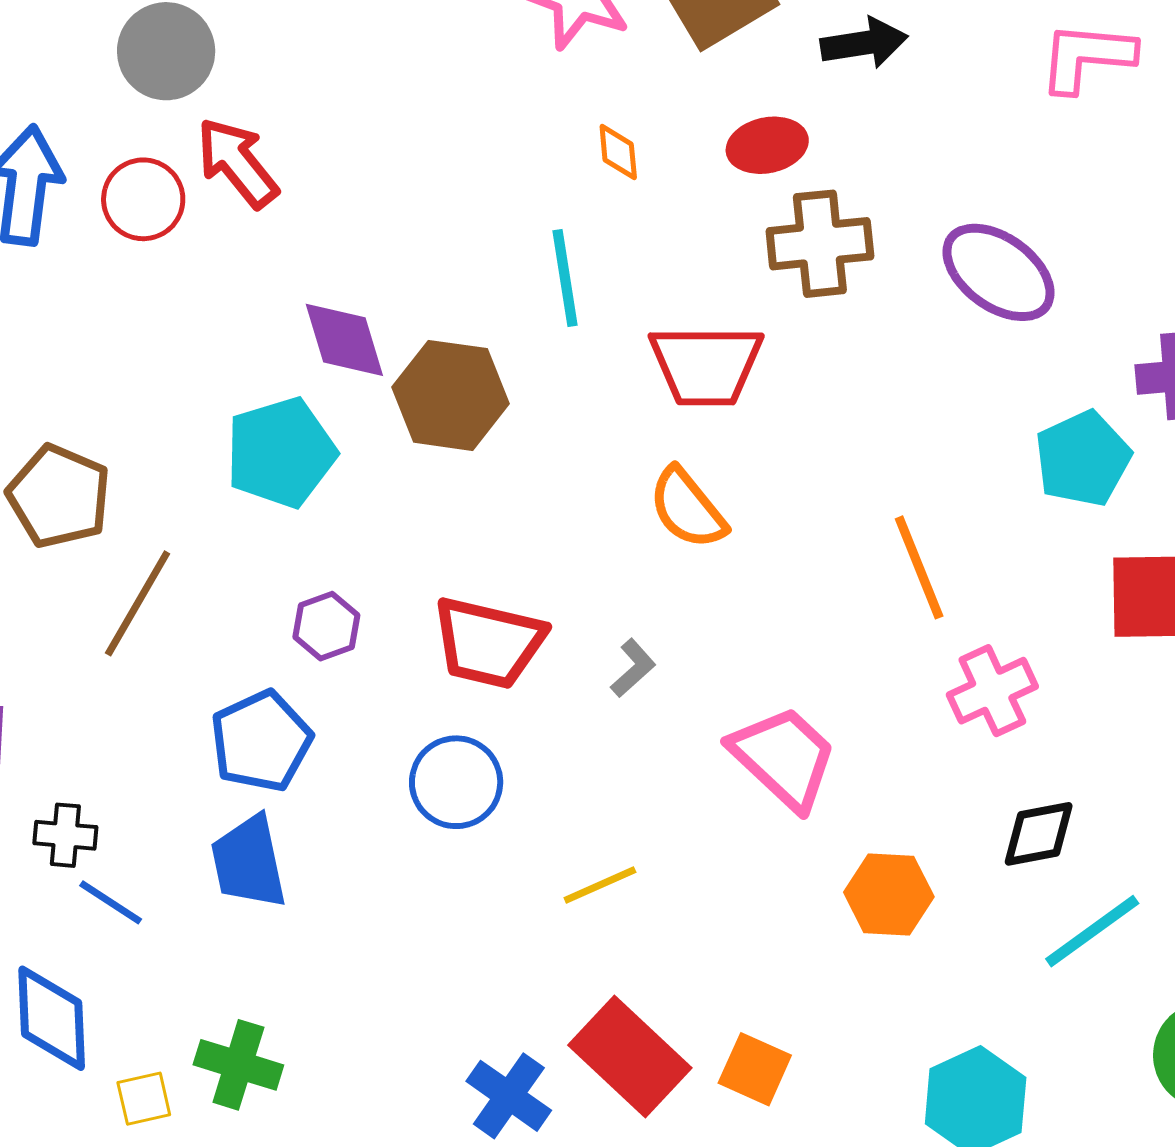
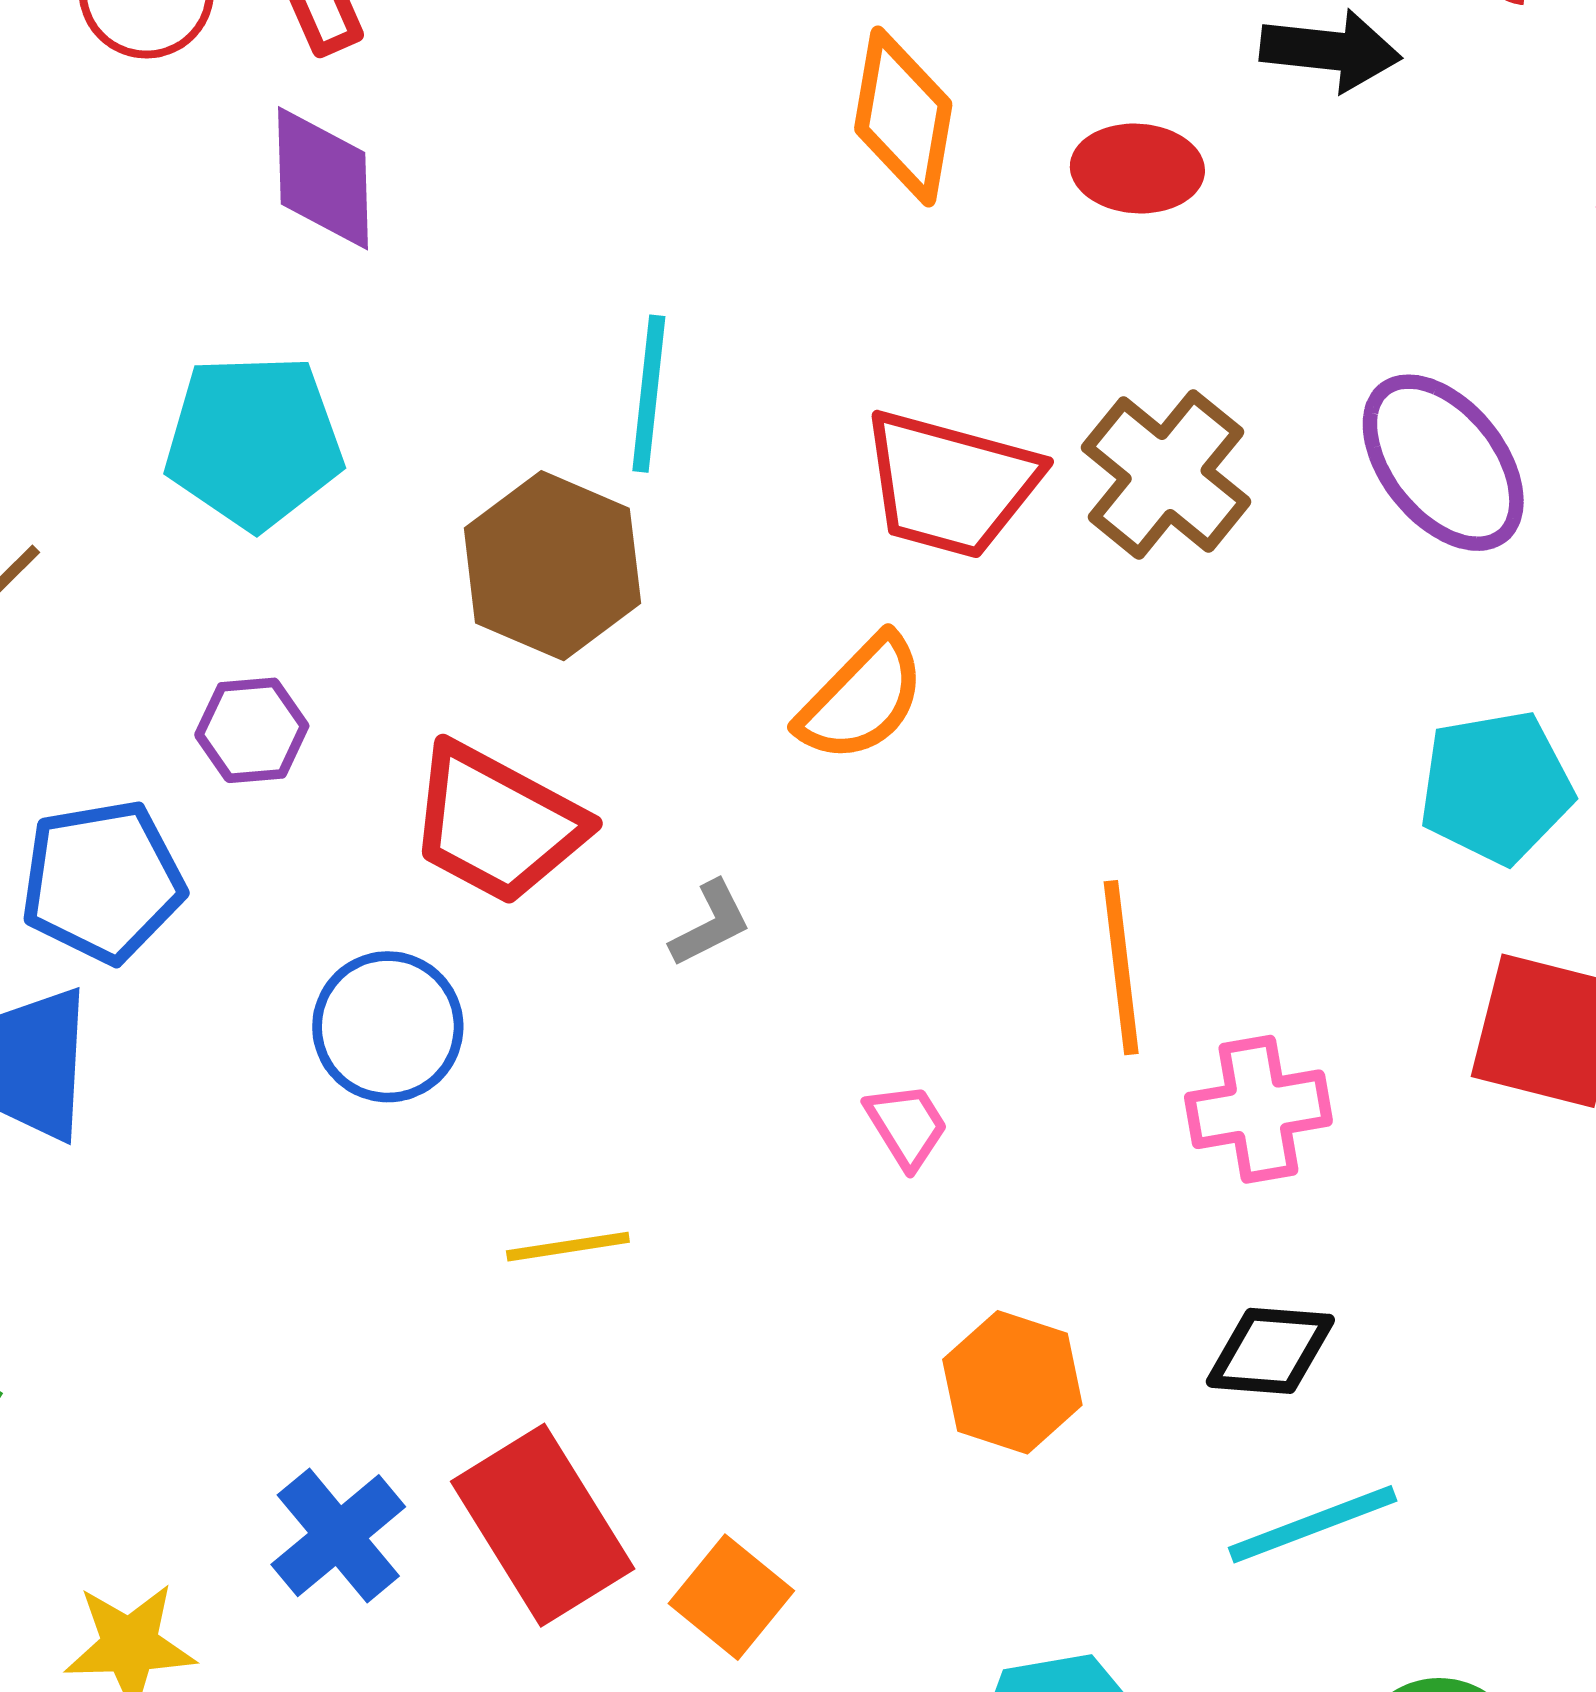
orange diamond: (618, 152) -> (903, 117), size x1.8
brown cross: (820, 244) -> (1166, 475), moved, turned 30
cyan line: (565, 278) -> (649, 394), moved
purple diamond: (344, 340) -> (323, 178), moved
brown hexagon: (450, 395) -> (552, 566), moved
orange semicircle: (687, 508) -> (862, 699), turned -112
orange line: (919, 567) -> (1121, 968), moved
pink trapezoid: (784, 758) -> (907, 1126), size x0.5

